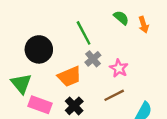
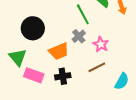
green line: (84, 33) -> (83, 14), moved
black cross: (74, 106) -> (63, 76), turned 35

